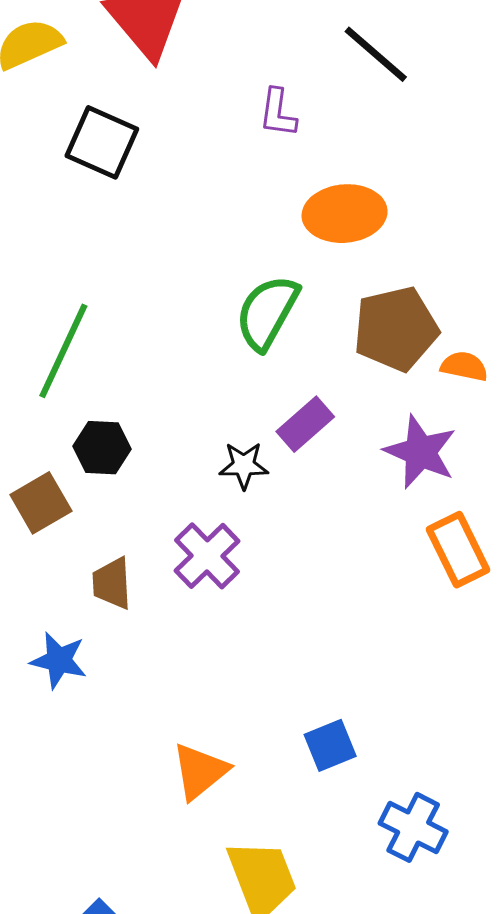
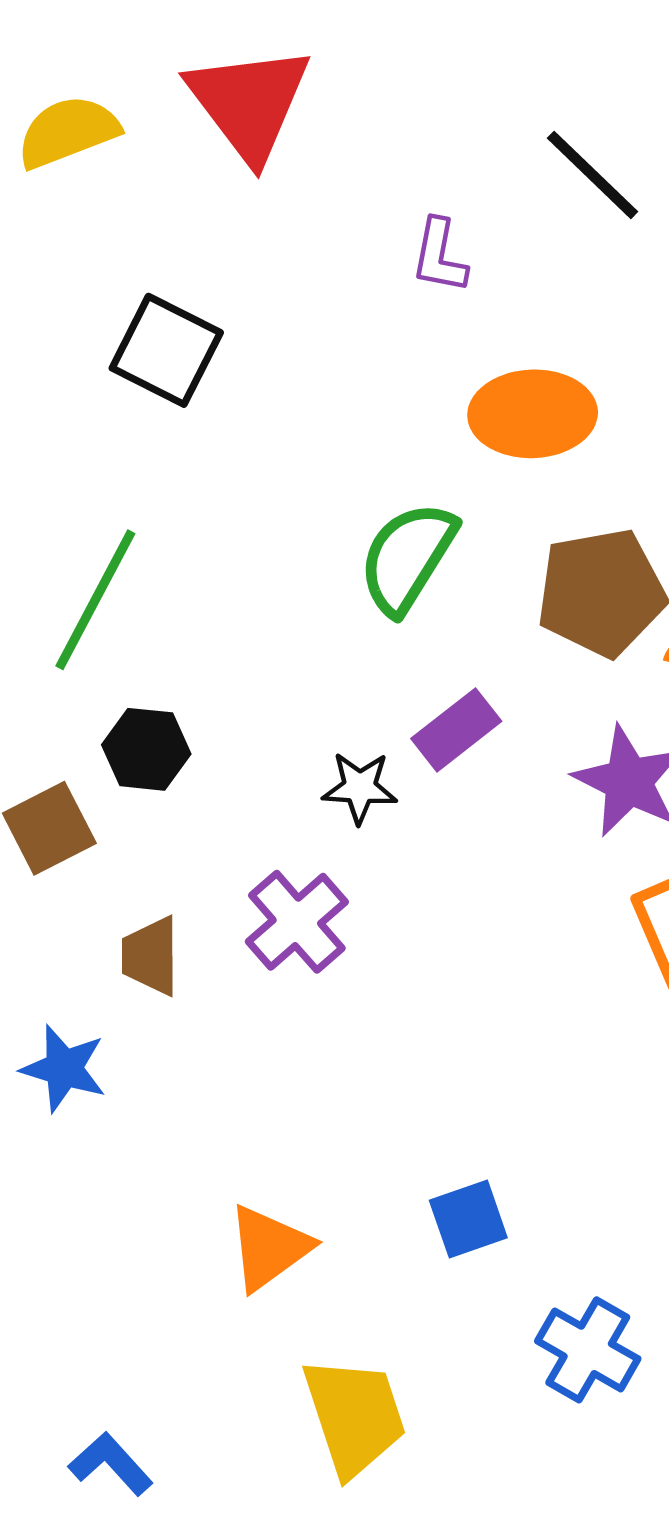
black square: (102, 142) -> (166, 350), moved

